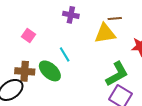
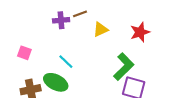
brown line: (115, 18) -> (80, 14), moved
yellow triangle: (105, 34) -> (101, 29), size x0.7

